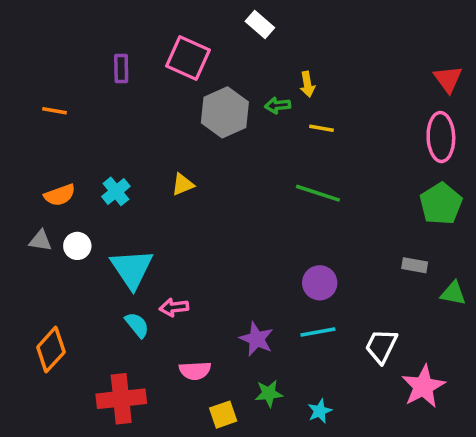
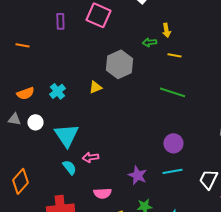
gray hexagon: (225, 112) -> (119, 64), moved

